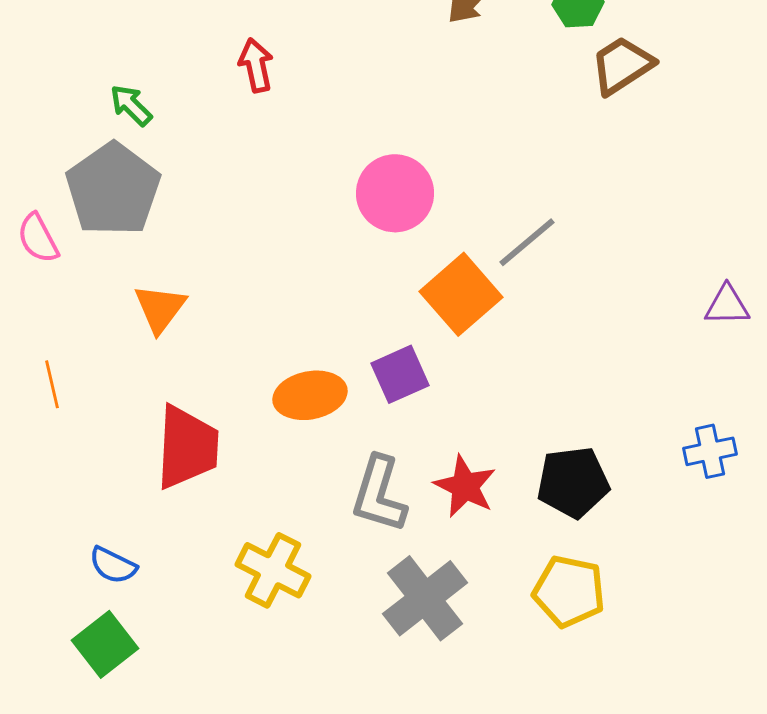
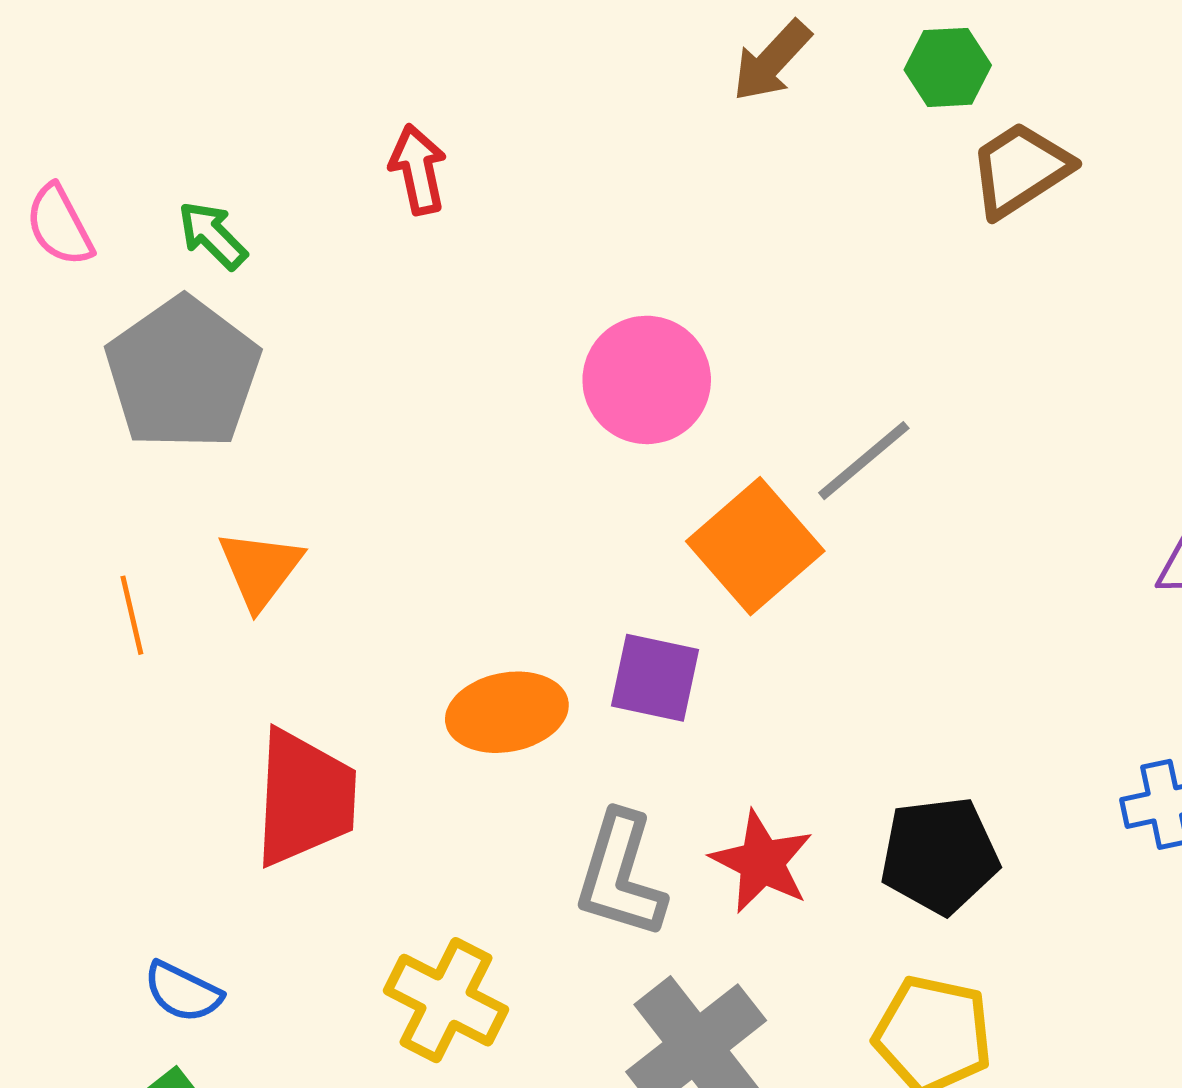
pink semicircle: (38, 238) -> (59, 225), moved
purple square: (400, 374) -> (655, 678), turned 36
orange line: (52, 384) -> (132, 615), moved

